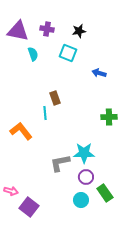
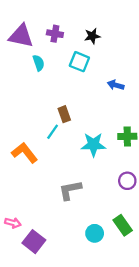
cyan line: (45, 113) -> (53, 132), turned 40
cyan star: (84, 153) -> (93, 145), moved
purple circle: (86, 177) -> (127, 181), moved

